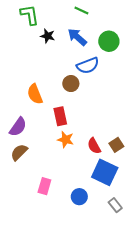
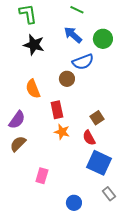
black star: (48, 36) -> (34, 45), moved, size x1.5
brown square: (116, 145) -> (97, 118), moved
blue circle: (79, 197) -> (74, 203), moved

